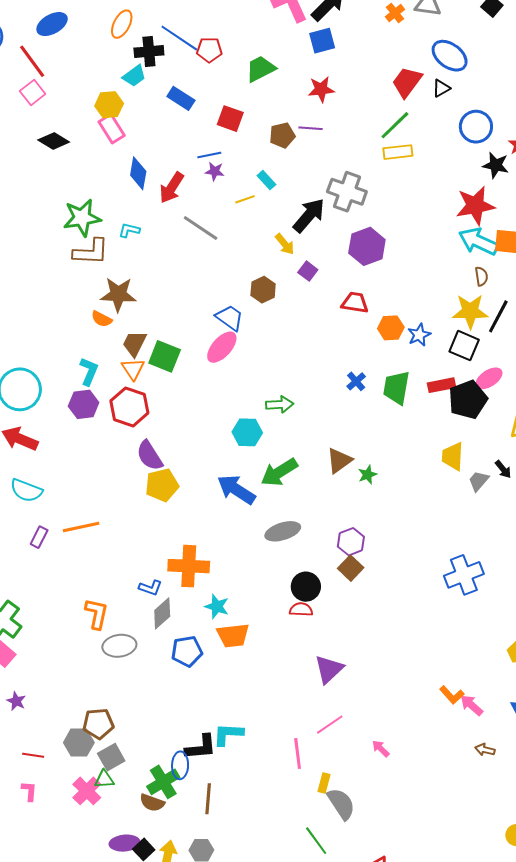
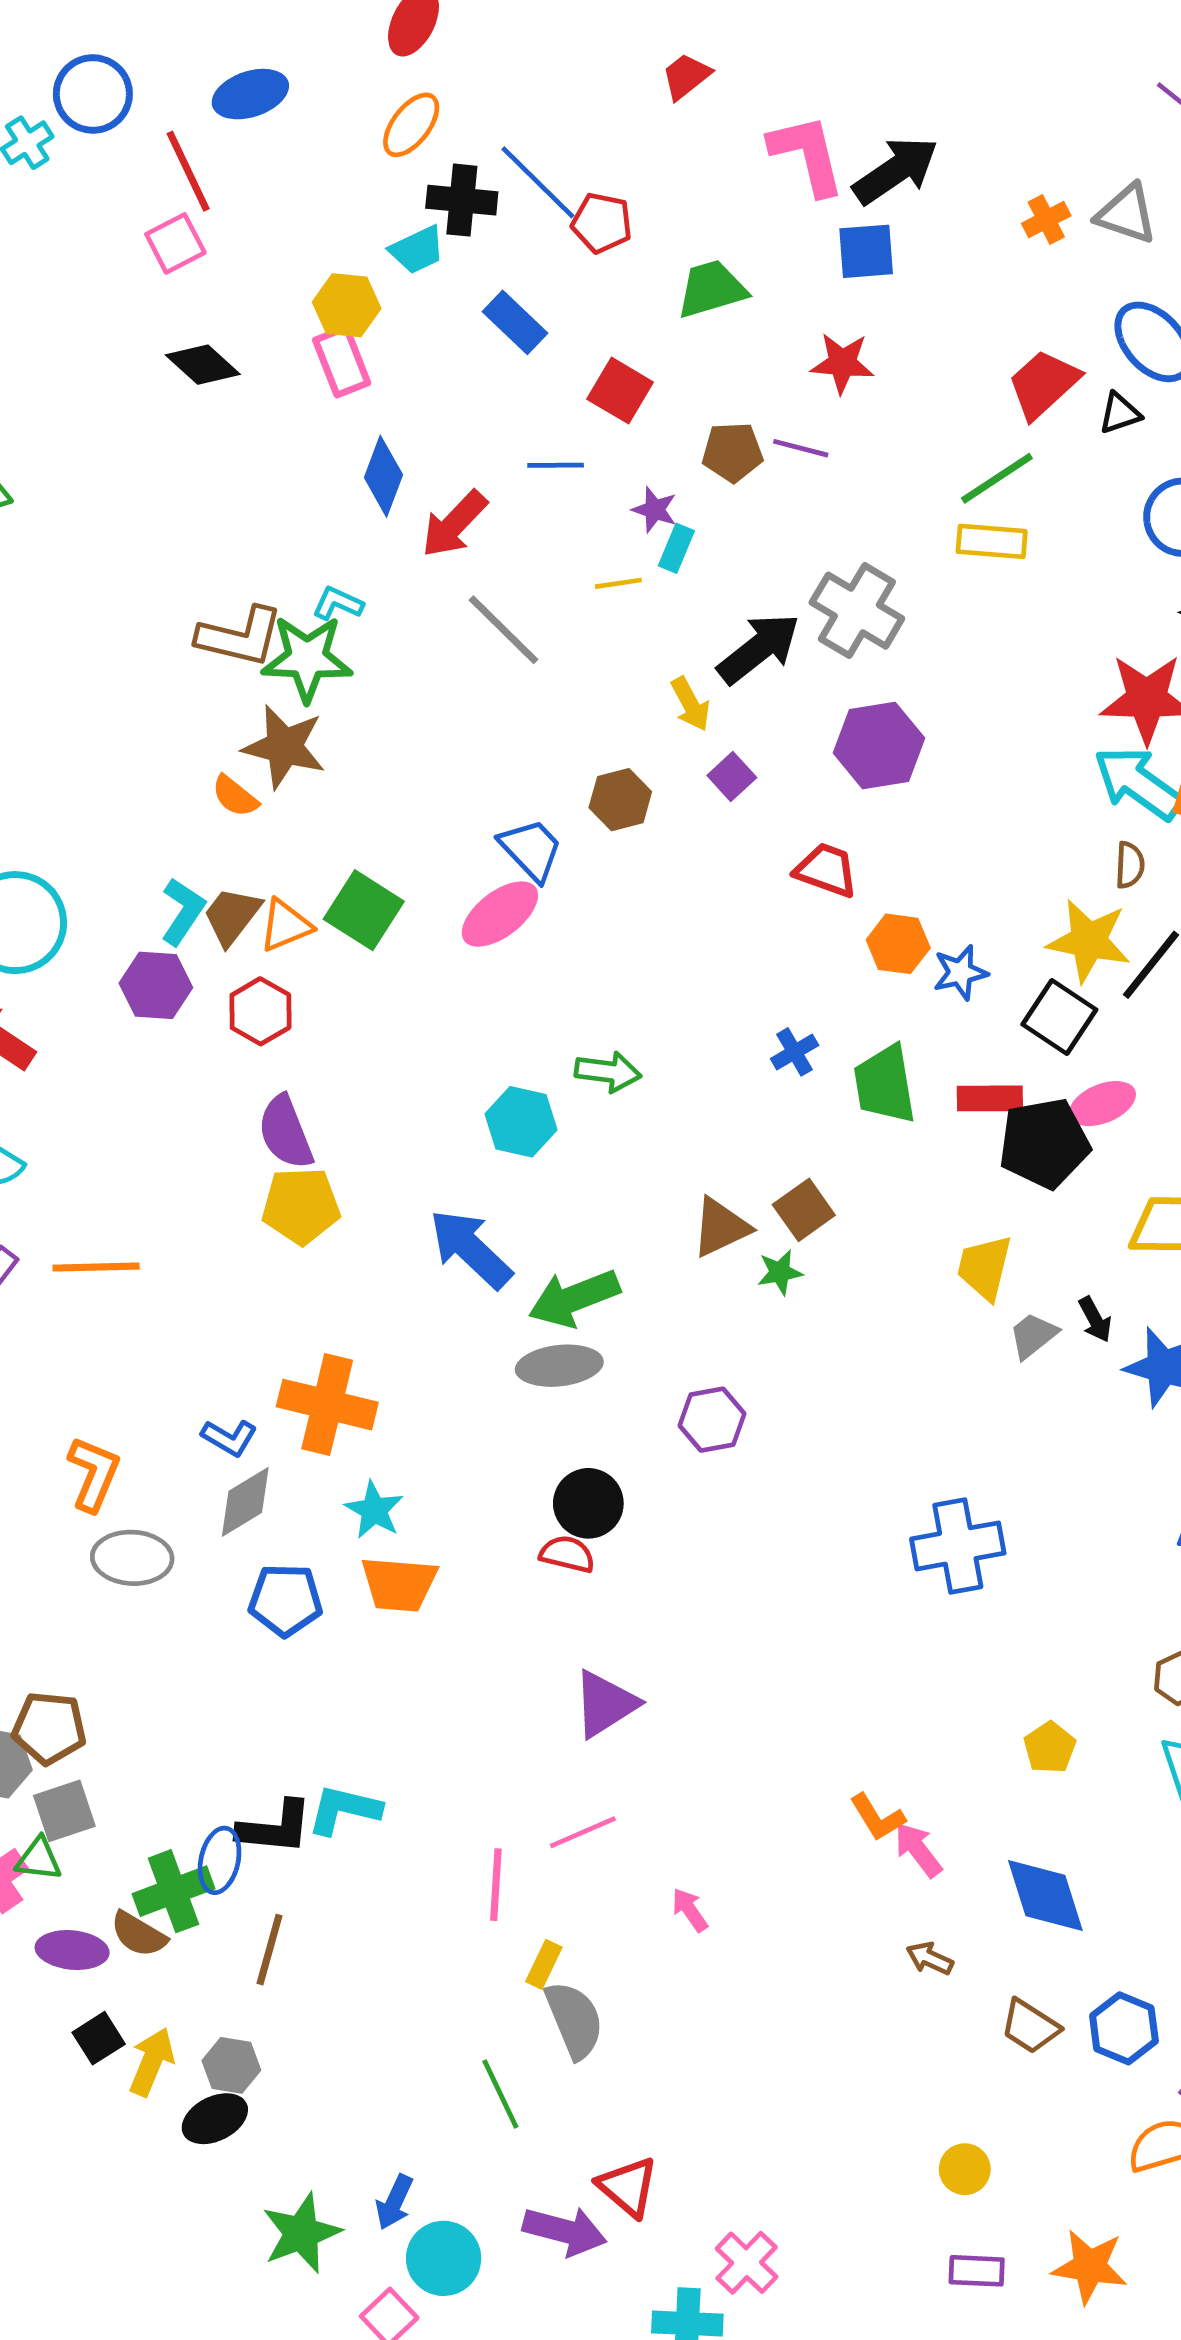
purple star: (215, 171) -> (655, 510), moved
cyan rectangle: (266, 180) -> (676, 548), turned 54
green star: (82, 218) -> (307, 658), moved
brown trapezoid: (134, 344) -> (232, 916), moved
orange triangle: (133, 369) -> (285, 925), turned 30
green trapezoid: (396, 388) -> (885, 1084), turned -30
red hexagon: (129, 407) -> (260, 1011), size x0.7
green arrow: (279, 472) -> (574, 1298), moved
brown square: (351, 568) -> (804, 1210), moved
purple ellipse: (125, 843) -> (72, 1950), moved

